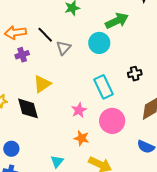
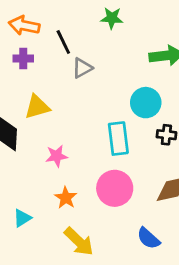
cyan circle: (99, 43) -> (146, 103), moved
pink star: (79, 110) -> (57, 156), moved

